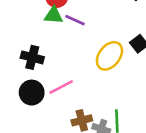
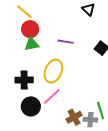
purple line: (75, 20) -> (66, 42), moved
yellow ellipse: (109, 56) -> (53, 71), moved

